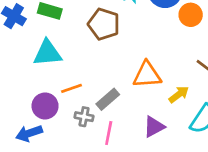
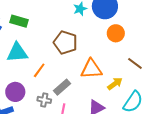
orange circle: (191, 15) -> (116, 33), moved
brown pentagon: (104, 24) -> (65, 42), moved
orange line: (72, 88) -> (39, 70), moved, turned -35

